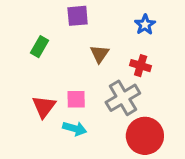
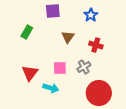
blue star: (145, 25) -> (91, 15), moved
gray cross: (123, 98) -> (84, 67), size x0.6
pink square: (76, 99) -> (60, 68), moved

